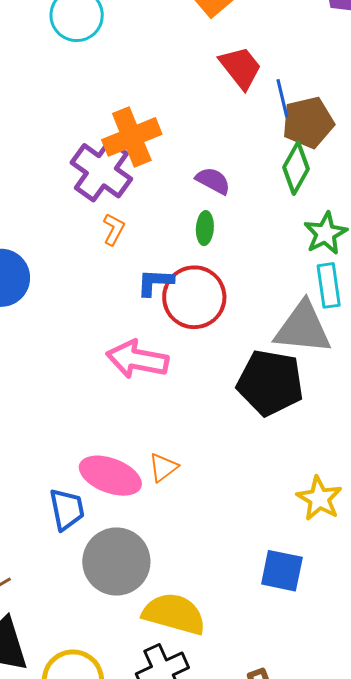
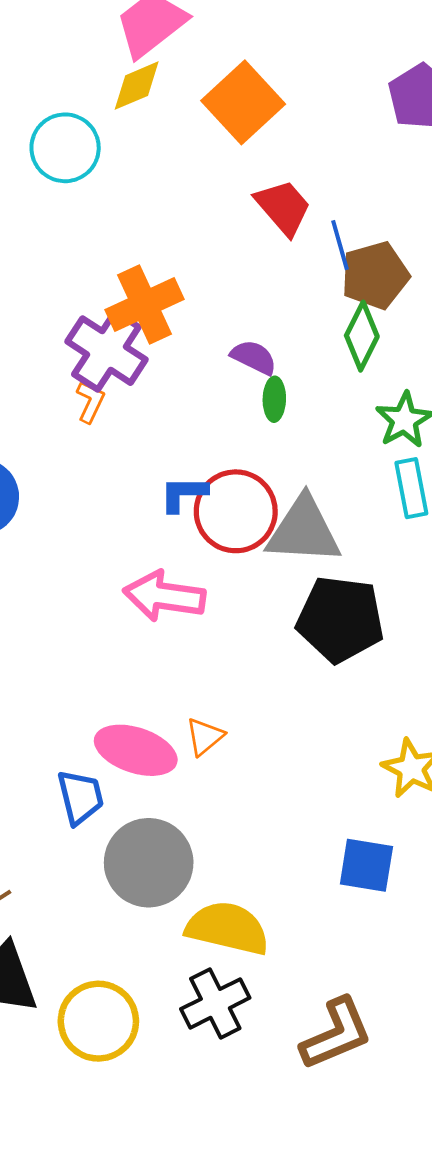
green ellipse: (205, 228) -> (274, 399), moved
orange L-shape: (114, 229) -> (90, 402), moved
gray triangle: (303, 328) -> (304, 531), moved

